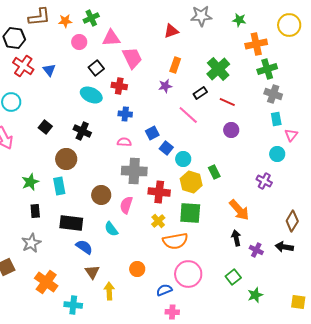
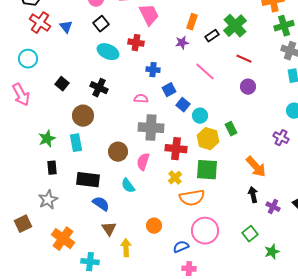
black square: (96, 68) -> (101, 24), moved
black rectangle: (200, 93) -> (212, 36), moved
blue cross: (125, 114) -> (153, 70), moved

